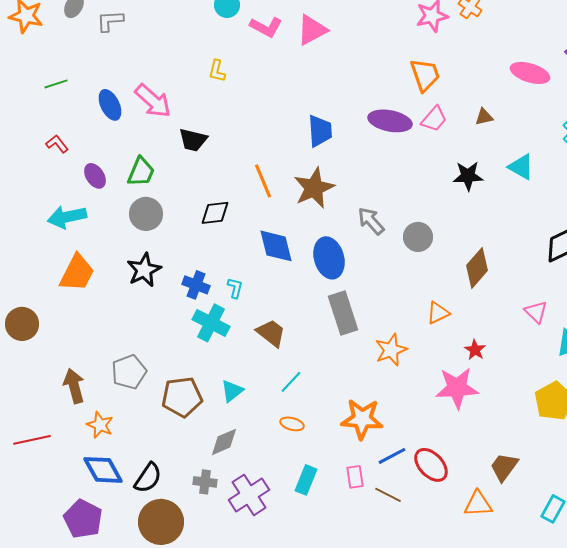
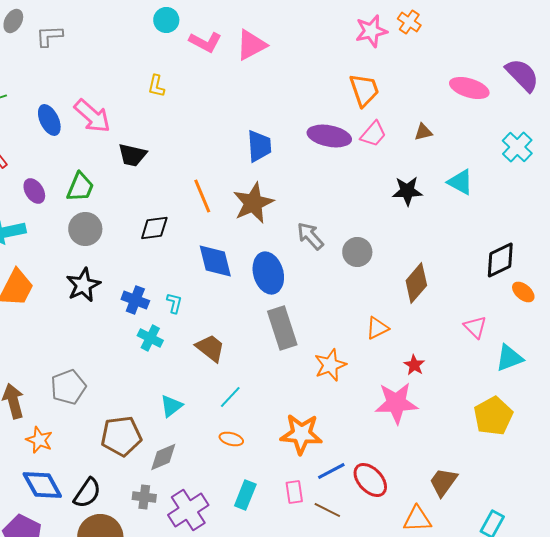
cyan cross: (211, 323) -> (150, 338), size x0.7
brown pentagon: (182, 397) -> (121, 436), moved

